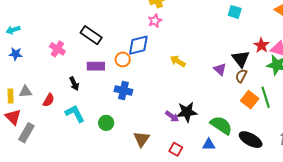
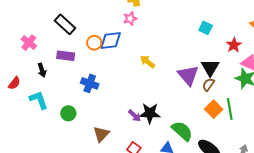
cyan square: (235, 12) -> (206, 28), moved
red star: (261, 45) -> (234, 45), moved
pink cross: (57, 49) -> (29, 43), moved
orange circle: (123, 59) -> (94, 43), moved
purple triangle: (220, 69) -> (188, 75), size x1.6

